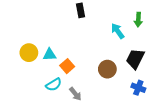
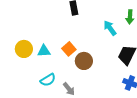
orange square: (67, 66) -> (69, 49), moved
brown circle: (107, 69) -> (84, 61), moved

